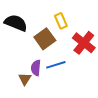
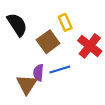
black semicircle: (16, 23) -> (17, 25), turned 35
brown triangle: (25, 79) -> (27, 84), size x1.5

